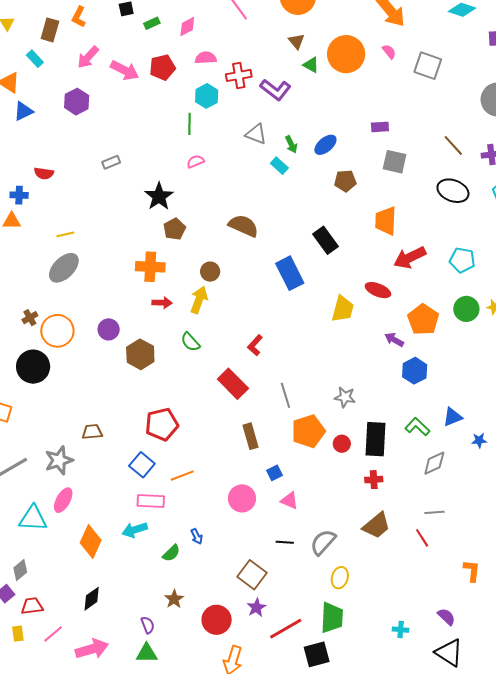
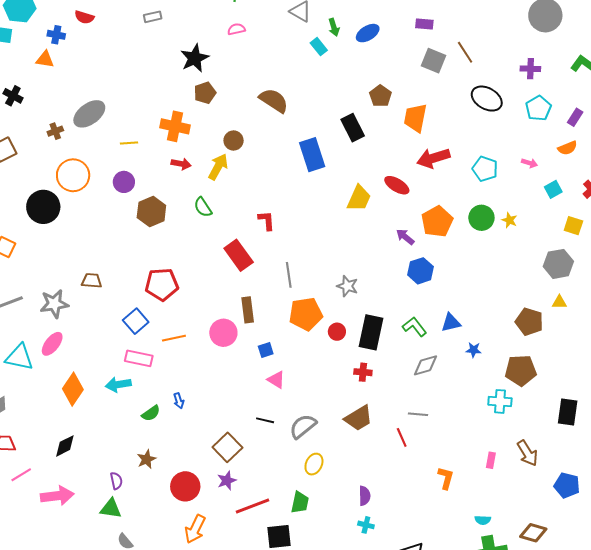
brown line: (453, 145) -> (465, 52), moved
brown pentagon: (345, 181) -> (380, 96), moved, turned 30
yellow line: (65, 234) -> (129, 143), moved
brown cross: (30, 318) -> (55, 131), moved
red L-shape: (255, 345) -> (266, 221), turned 125
pink circle: (242, 498) -> (223, 333), moved
purple semicircle: (446, 617) -> (364, 496), moved, turned 36
green trapezoid: (332, 618) -> (300, 502), size x0.7

